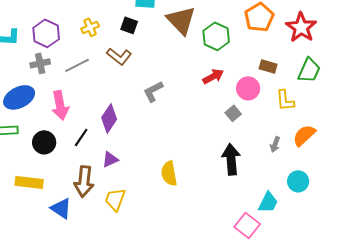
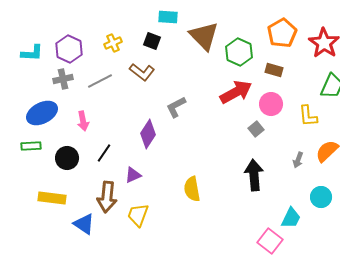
brown rectangle: (268, 66) -> (274, 70), moved
red arrow: (213, 76) -> (236, 92), size x1.5
pink arrow: (60, 105) -> (83, 121), size x0.7
purple diamond: (109, 118) -> (148, 134), moved

